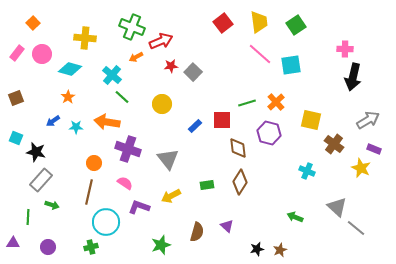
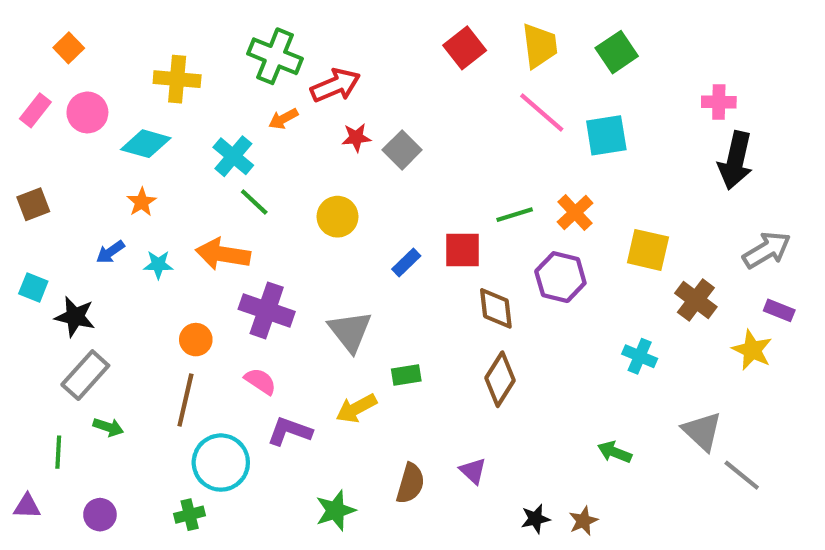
green rectangle: (207, 185) -> (406, 375), moved

